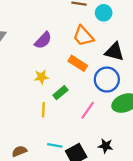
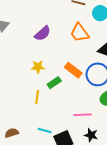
orange rectangle: (78, 63) -> (73, 70), moved
pink line: (88, 110) -> (83, 115), moved, turned 48

